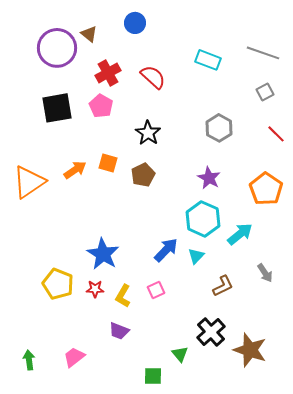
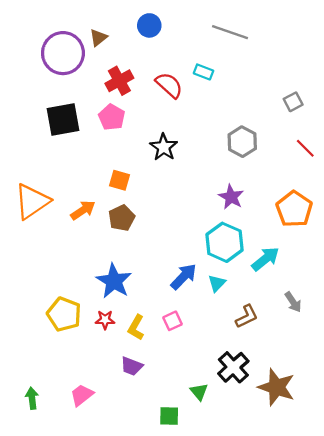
brown triangle: (89, 34) -> (98, 38), turned 42
gray line: (263, 53) -> (230, 32), moved
cyan rectangle: (208, 60) -> (203, 72), moved, size x0.7
orange arrow: (75, 170) -> (83, 210), moved
brown pentagon: (143, 175) -> (122, 218), moved

